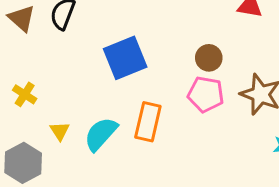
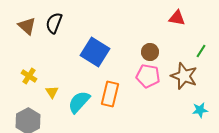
blue square: (125, 58) -> (95, 52), turned -36
yellow triangle: (60, 131) -> (52, 92), moved

